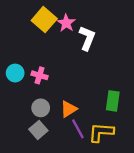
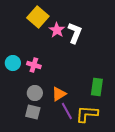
pink star: (66, 23) -> (57, 30), moved
gray square: (38, 130) -> (33, 112), turned -35

